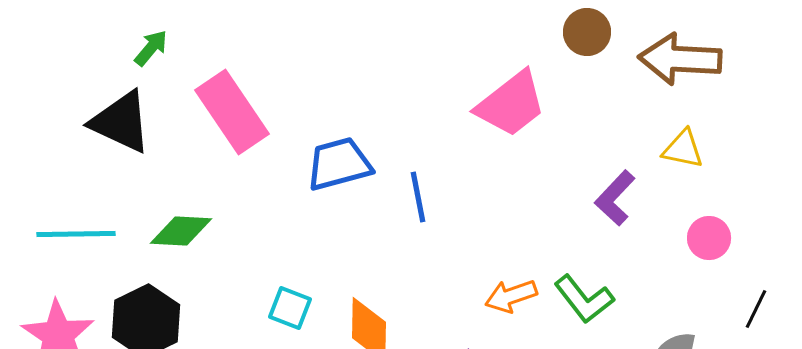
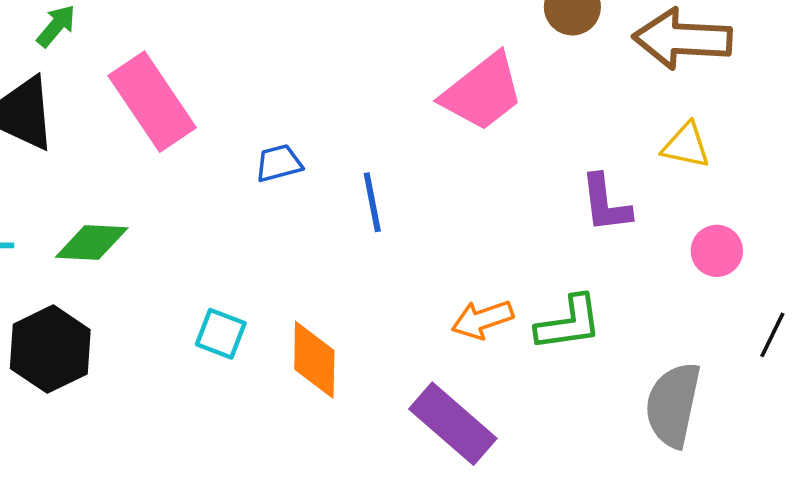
blue trapezoid: (339, 164) -> (279, 163), size x0.6
purple L-shape: (615, 198) -> (606, 203), turned -50
green L-shape: (584, 299) -> (569, 323), turned -60

